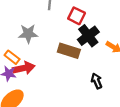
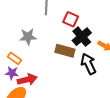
red arrow: (24, 68) -> (27, 80), moved
black arrow: (97, 81) -> (88, 64), moved, size x1.5

